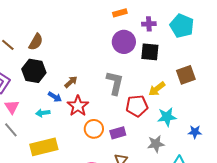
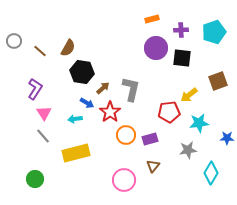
cyan pentagon: (182, 26) -> (214, 32), turned 30
black hexagon: (34, 71) -> (82, 72), moved
gray L-shape: (115, 83) -> (131, 89), moved

